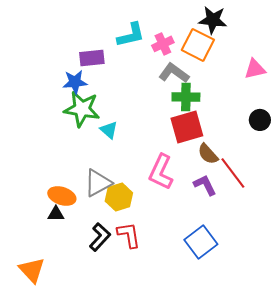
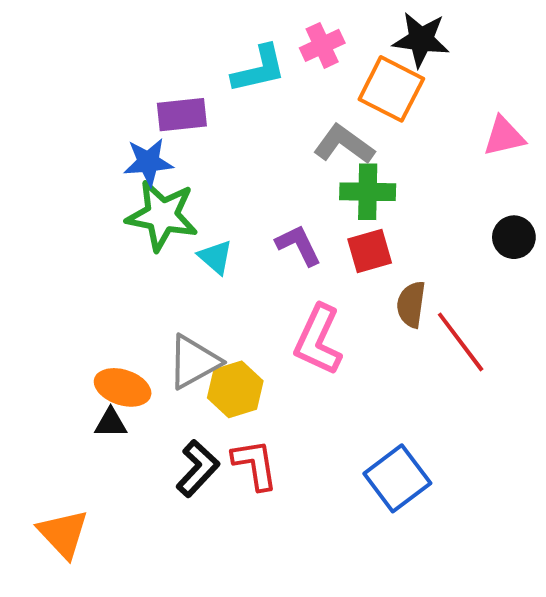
pink cross: (163, 44) -> (322, 45), moved
red square: (187, 127) -> (370, 251), size x0.7
brown semicircle: (208, 154) -> (411, 304), turned 50
purple L-shape: (205, 185) -> (298, 245), moved

